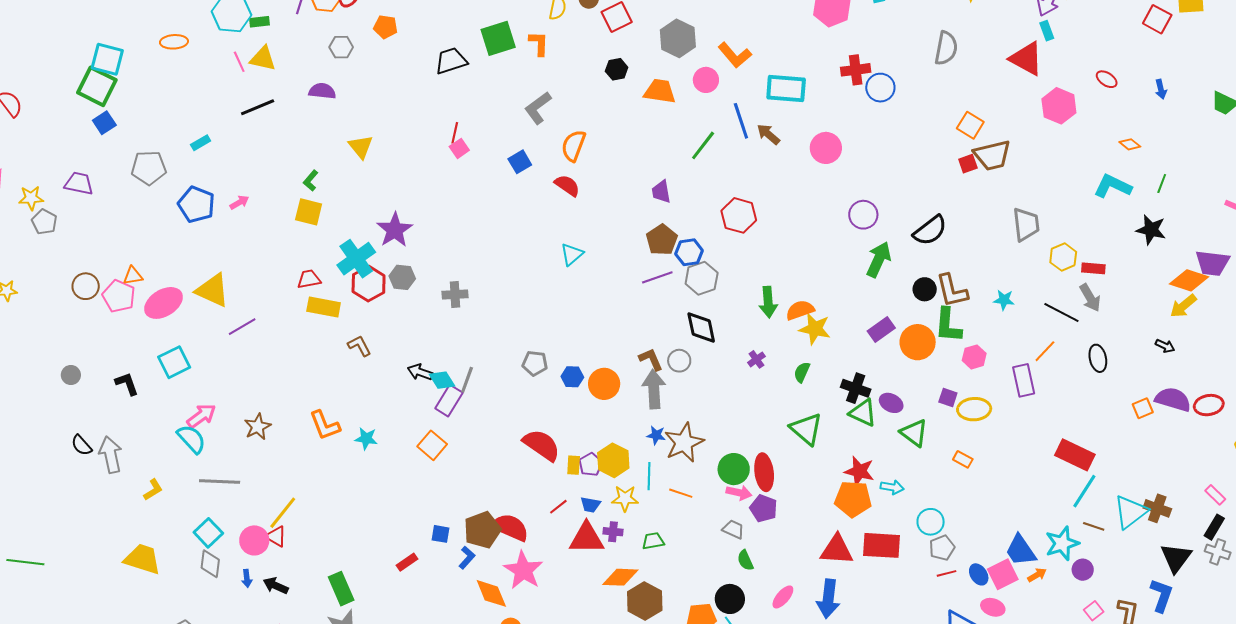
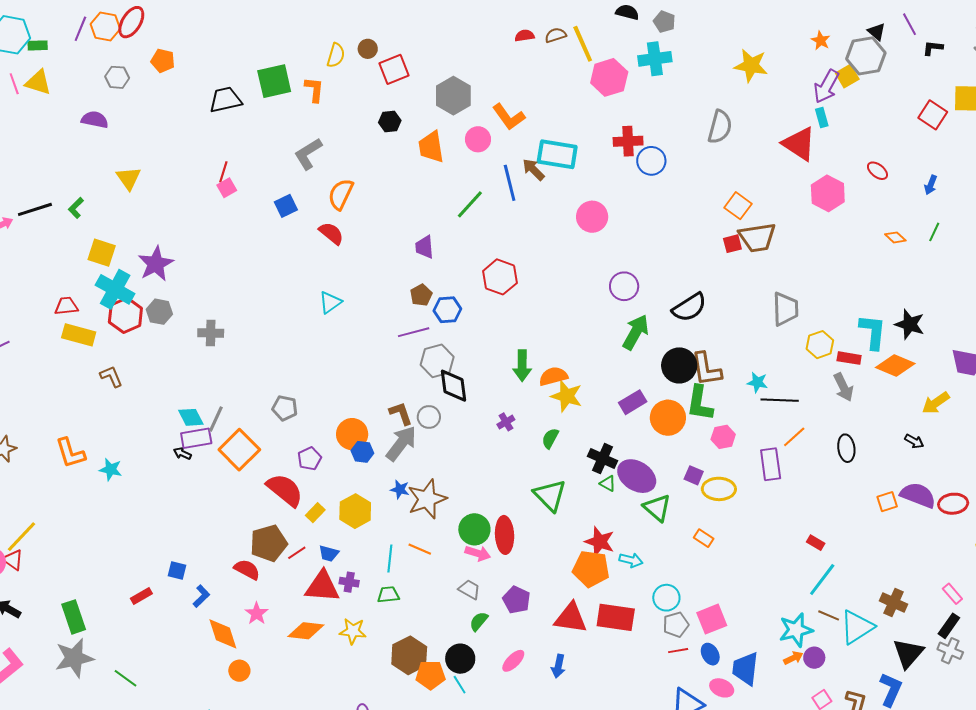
blue arrow: (1161, 89) -> (931, 185), turned 30
orange trapezoid: (660, 91) -> (431, 147), turned -112
black line: (258, 107) -> (35, 209), moved
brown arrow: (768, 134) -> (533, 170), moved
green line: (1162, 183) -> (934, 232), moved
cyan L-shape: (1113, 186) -> (873, 332), moved, turned 66
yellow square: (309, 212) -> (102, 253), moved
brown pentagon: (662, 240) -> (421, 295), size x0.7
cyan cross: (356, 259) -> (115, 289), turned -30
gray hexagon: (702, 278) -> (437, 361), moved
orange diamond: (1189, 280) -> (895, 365), moved
black circle: (925, 289) -> (679, 365), size x1.5
black line: (1061, 313) -> (780, 400), moved, turned -30
black arrow: (420, 372) -> (182, 453), moved, size x0.7
blue hexagon: (572, 377) -> (362, 452), moved
gray arrow: (654, 389) -> (401, 443), turned 36
purple rectangle: (449, 401) -> (196, 438), turned 44
purple ellipse: (891, 403) -> (637, 476), size x1.6
green triangle: (863, 413) -> (608, 483), size x0.6
orange square: (432, 445) -> (239, 450), moved, size x1.4
red rectangle: (1075, 455) -> (816, 543), size x0.5
purple pentagon: (591, 464) -> (309, 459), moved
yellow rectangle: (574, 465) -> (315, 513), turned 36
cyan line: (649, 476) -> (390, 559), moved
yellow star: (625, 498) -> (353, 631), moved
purple pentagon: (764, 508) -> (516, 600), moved
cyan triangle: (1130, 512) -> (857, 627), moved
red semicircle: (510, 527) -> (247, 570), size x0.7
brown pentagon: (482, 530) -> (269, 543), moved
blue trapezoid: (1021, 550) -> (745, 669), moved, turned 36
green semicircle: (745, 560) -> (479, 621), turned 60
pink star: (523, 570) -> (257, 613), size x0.6
pink square: (1003, 574) -> (712, 619), moved
orange arrow: (1037, 575) -> (793, 658), moved
orange diamond: (620, 577) -> (306, 631), moved
blue arrow: (828, 599) -> (558, 666), size x0.6
brown hexagon: (645, 601) -> (409, 655), moved

